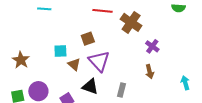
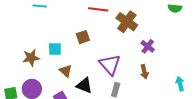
brown star: (21, 60) -> (31, 58), moved, turned 30
purple triangle: (99, 61) -> (110, 65), moved
brown triangle: (74, 64) -> (66, 71), moved

